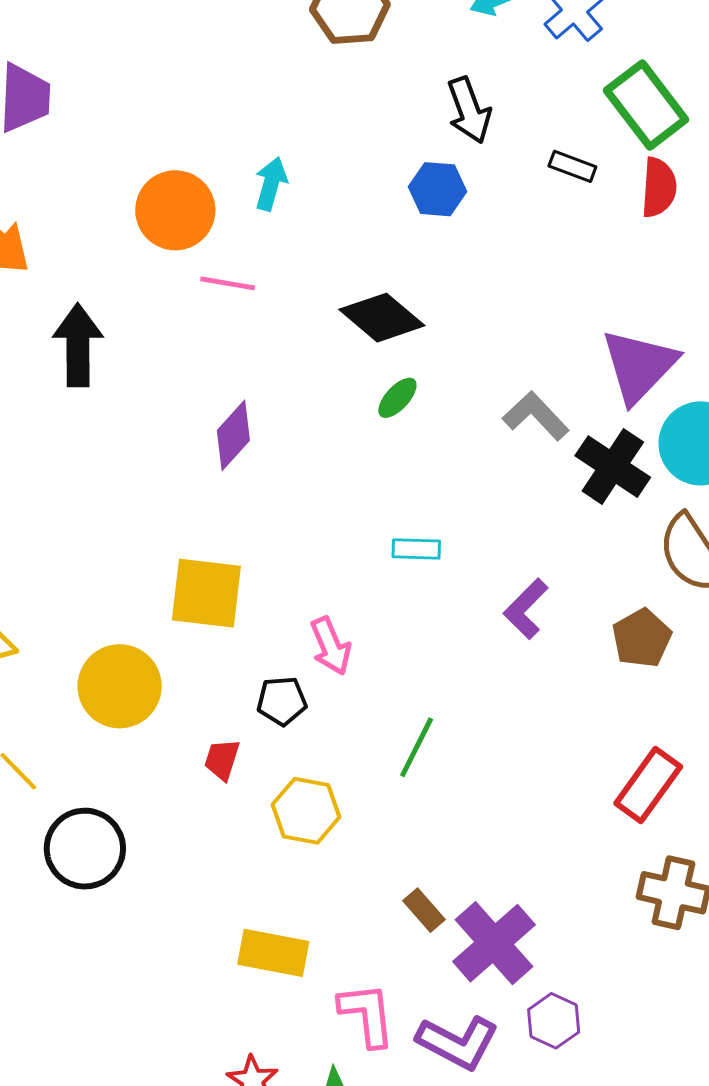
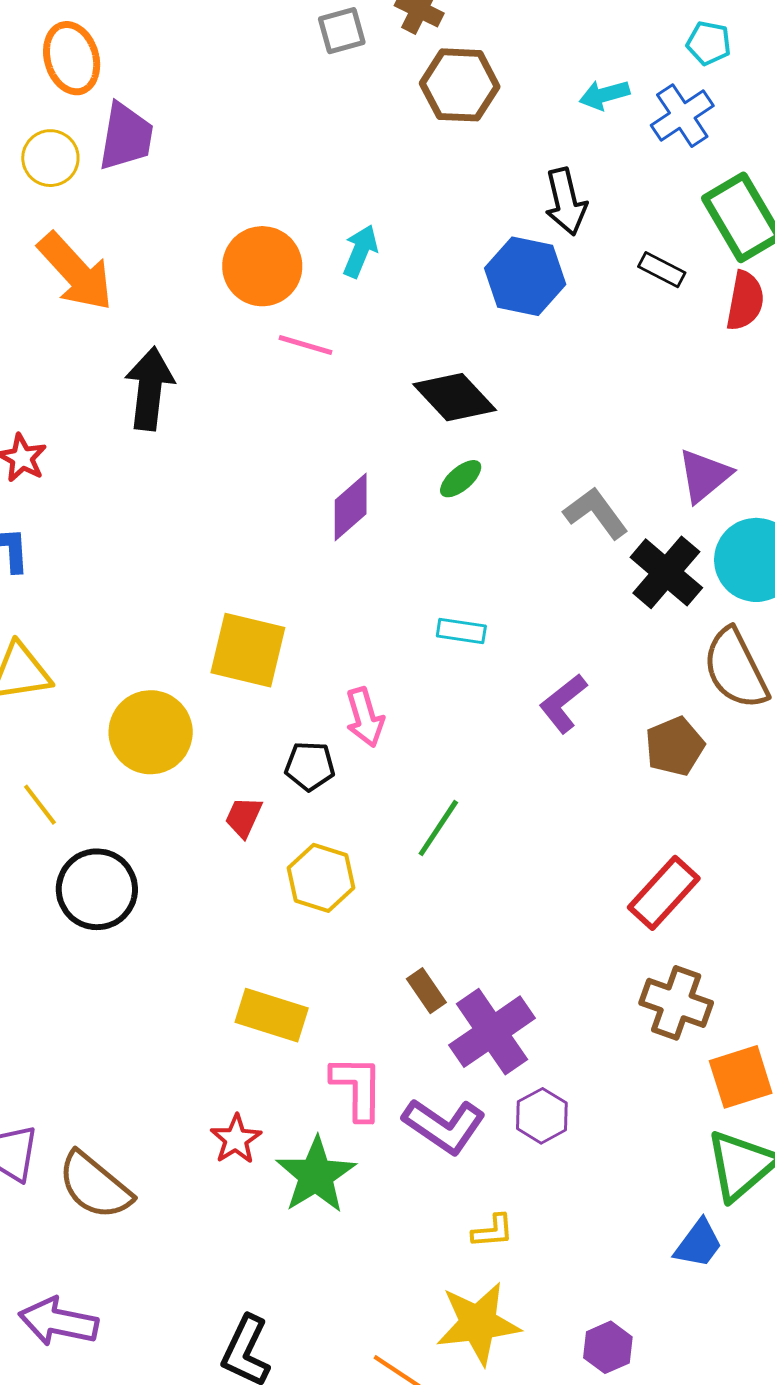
blue hexagon: (438, 189) -> (525, 276), size x1.4
purple triangle: (639, 366) -> (704, 476), size x0.7
purple diamond: (233, 435) -> (351, 507), moved

